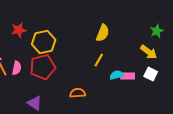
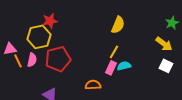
red star: (19, 30) -> (50, 21), moved
yellow hexagon: (44, 42) -> (39, 37), moved
cyan semicircle: (117, 75) -> (124, 66), moved
pink rectangle: (128, 76) -> (111, 68), moved, turned -64

